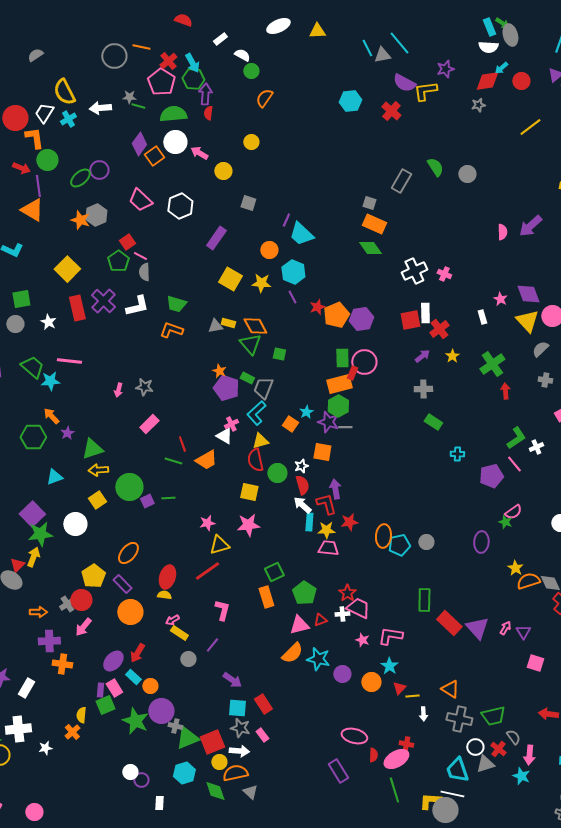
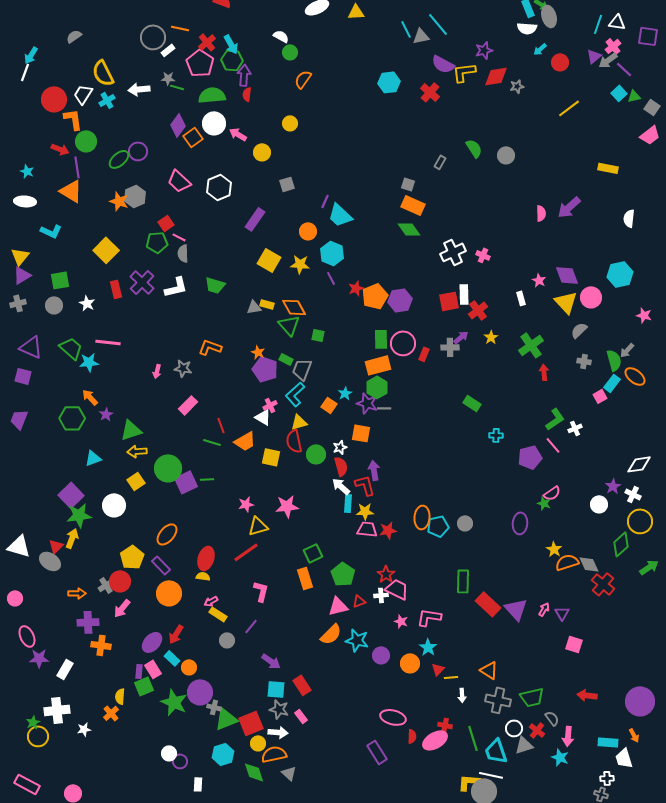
white rectangle: (220, 39) -> (168, 50), moved
red diamond: (487, 81) -> (496, 76), moved
gray rectangle: (401, 181) -> (440, 162), size x0.6
gray square: (248, 203) -> (287, 184), turned -35
green pentagon: (118, 261) -> (157, 242), turned 30
red rectangle: (77, 308) -> (116, 289), size x0.7
orange L-shape: (171, 330) -> (210, 347), moved
red rectangle: (352, 373) -> (424, 354), moved
gray cross: (423, 389) -> (450, 347), moved
yellow square: (249, 492) -> (271, 457), moved
purple square: (147, 501) -> (186, 482), size x1.6
red star: (349, 522) -> (388, 530), moved
green line: (394, 790) -> (473, 738), moved

